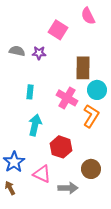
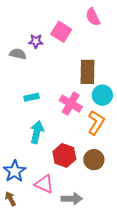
purple star: (39, 53) -> (36, 41), moved
cyan rectangle: (30, 92) -> (32, 97), turned 72
brown circle: (91, 169) -> (94, 160), moved

